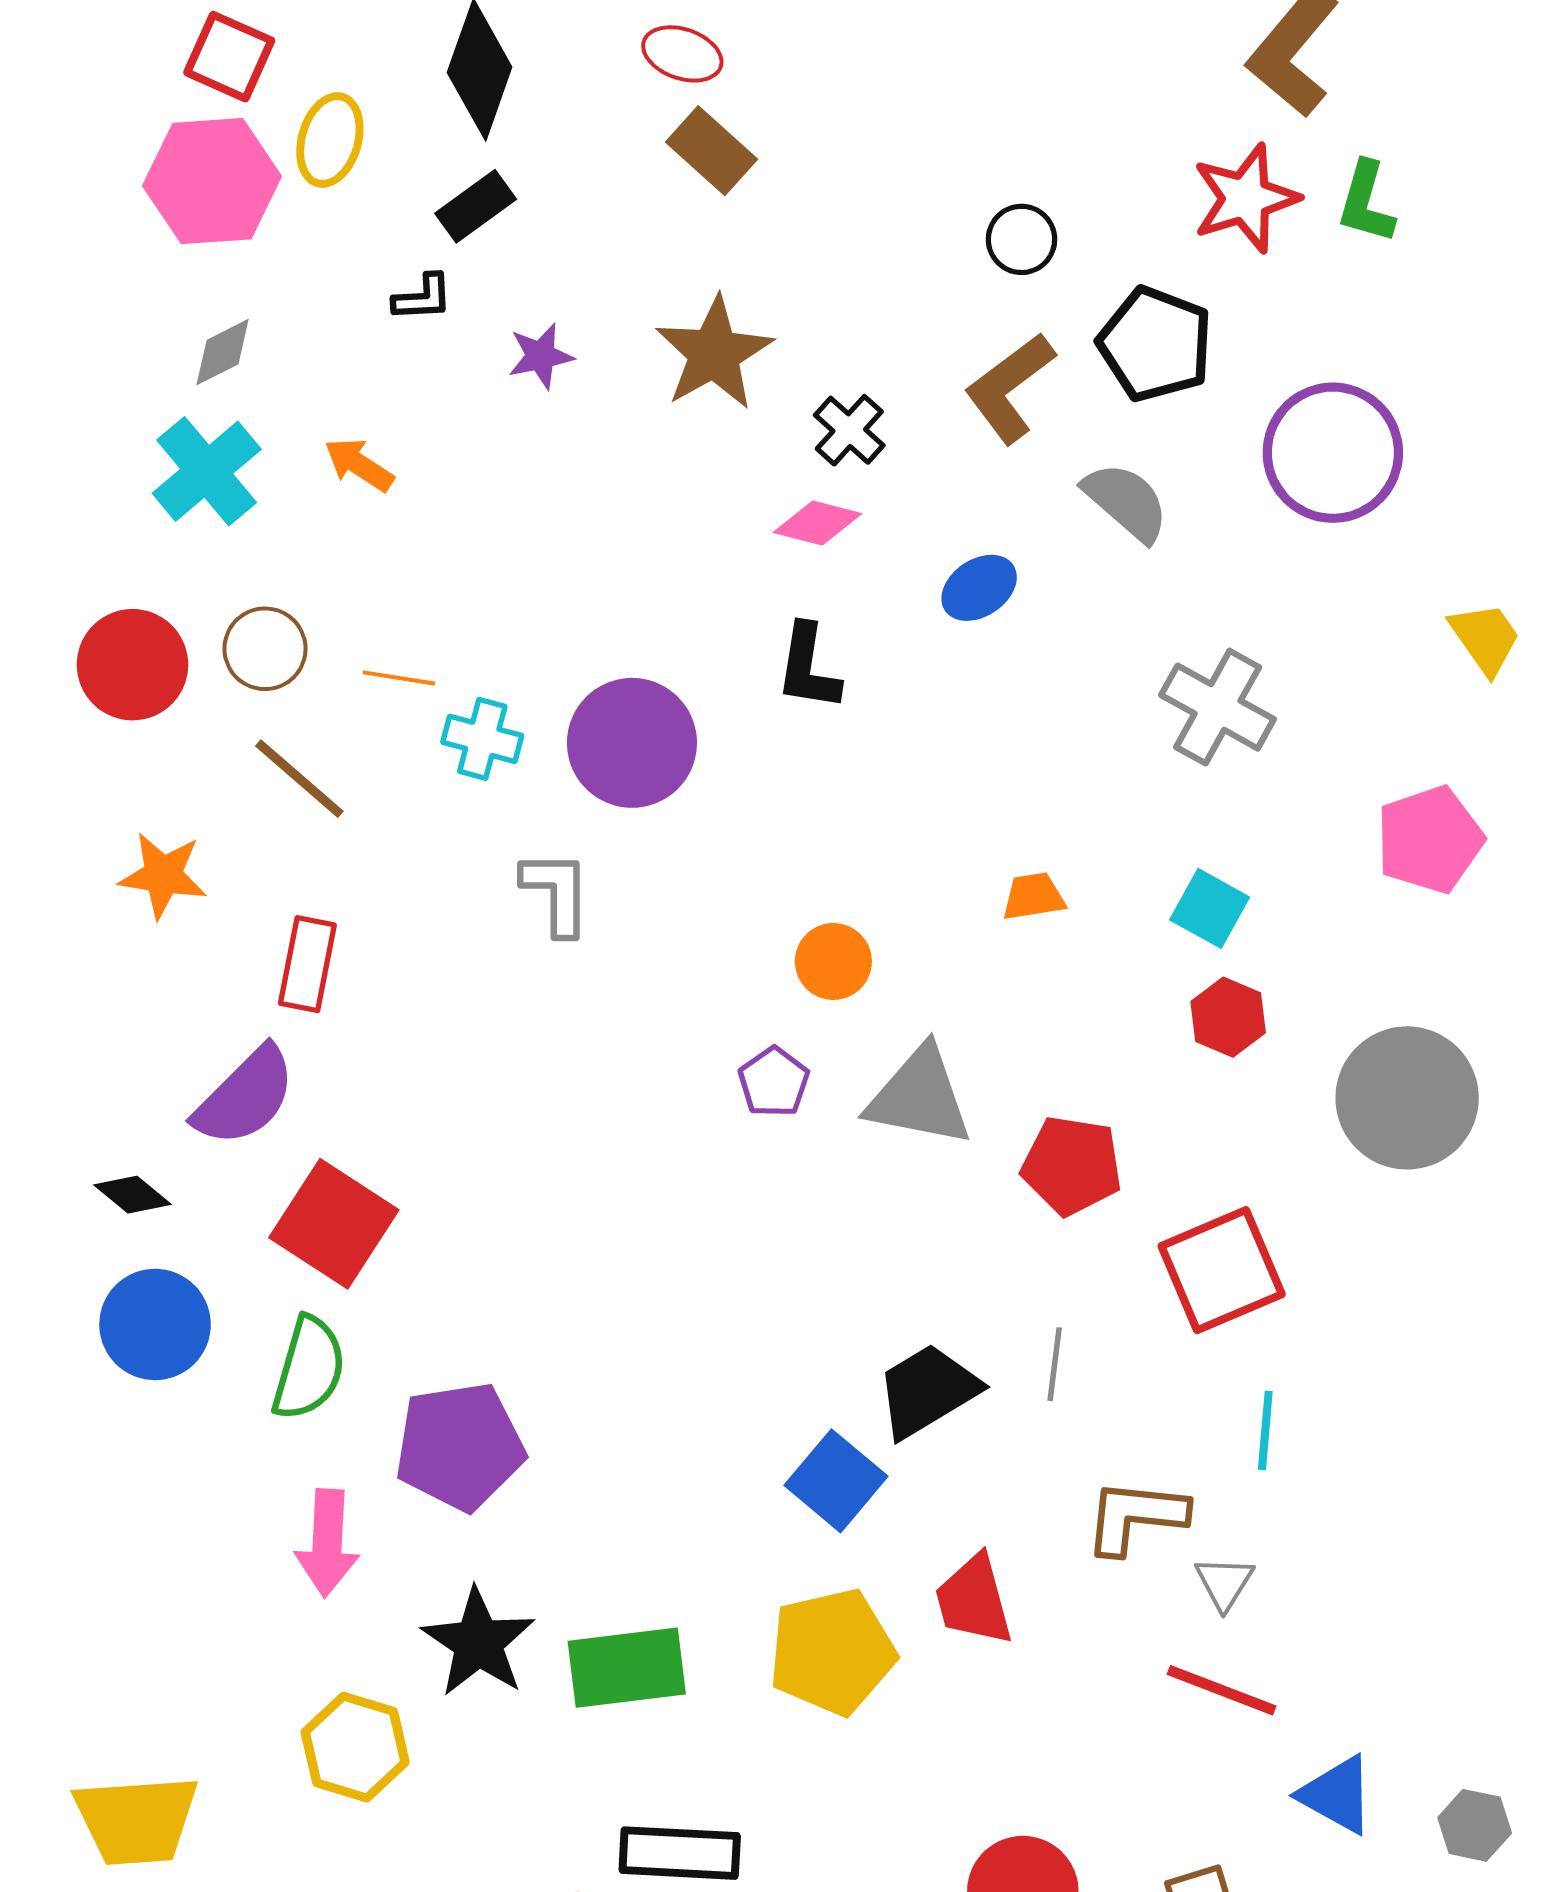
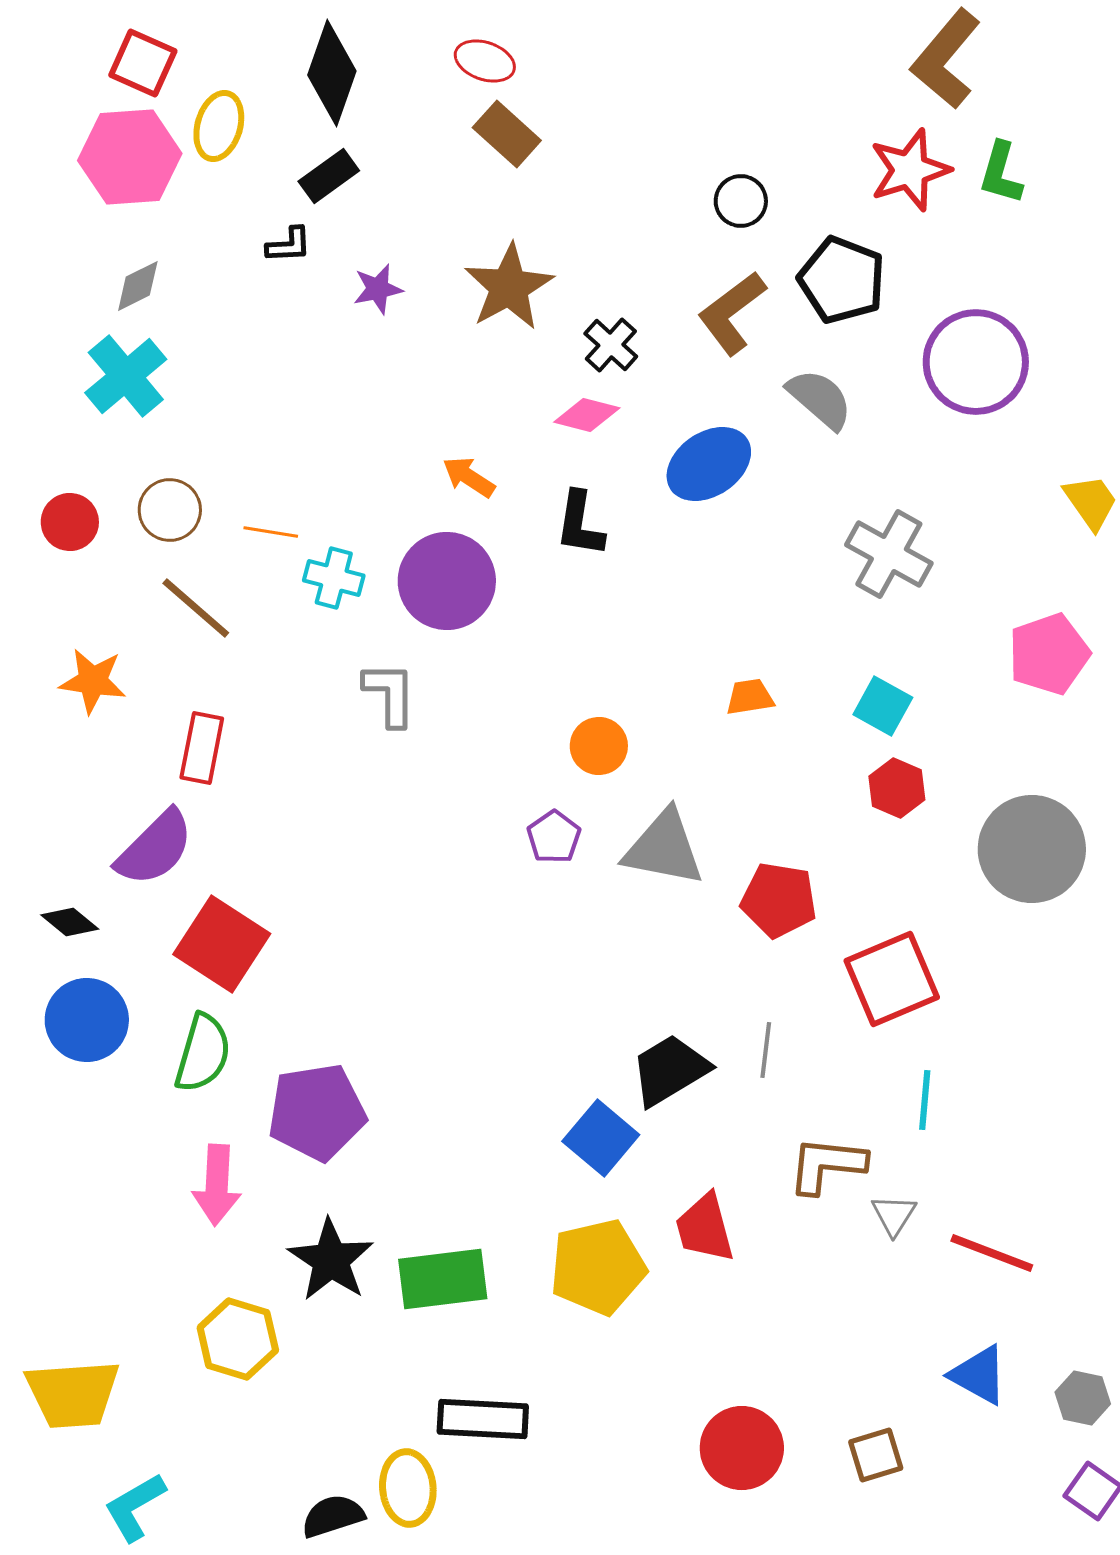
orange arrow: (359, 465) -> (469, 477), moved
blue ellipse: (979, 588) -> (709, 464), size x1.5
red circle: (132, 665) -> (70, 522), size x0.7
red line: (1222, 1690) -> (992, 1253), moved

